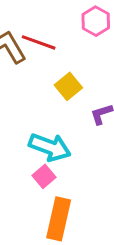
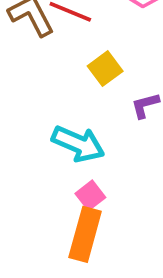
pink square: (44, 176) -> (90, 195), moved

